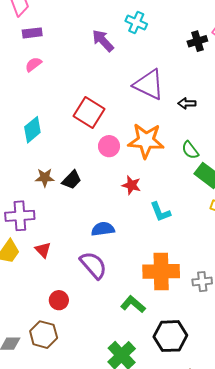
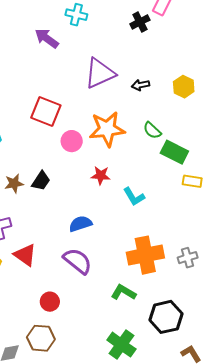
purple triangle: (149, 85) -> (100, 73), turned -40
red triangle: (43, 250) -> (25, 255), size x1.4

